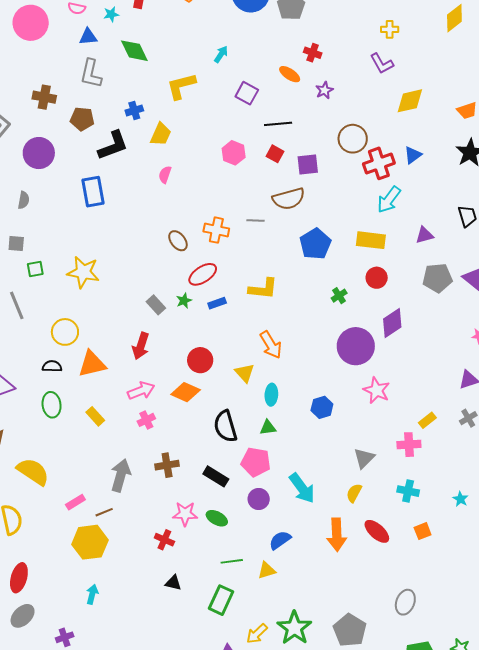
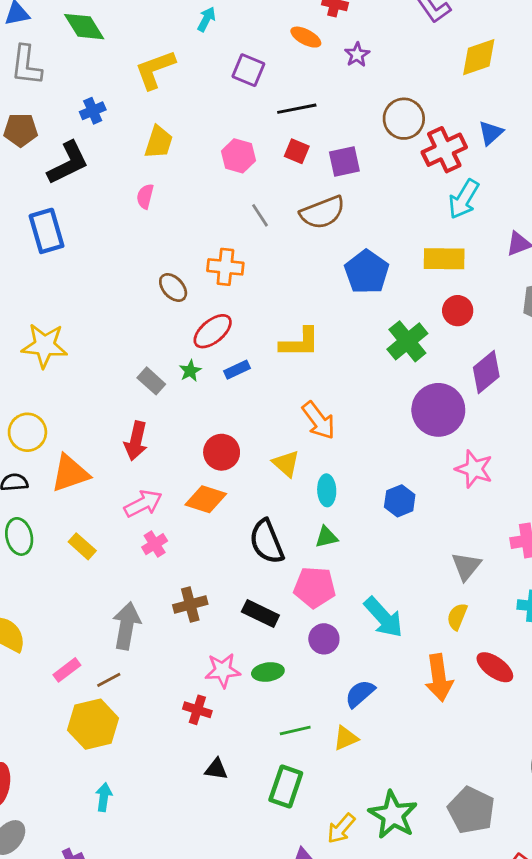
yellow trapezoid: (161, 134) -> (159, 142), moved
gray line: (255, 220) -> (260, 215), moved, turned 60
green cross: (339, 296) -> (407, 341), size x1.8
green ellipse: (217, 518) -> (268, 672), turned -30

